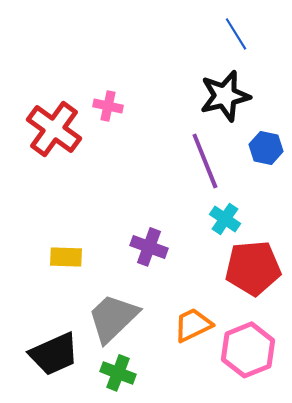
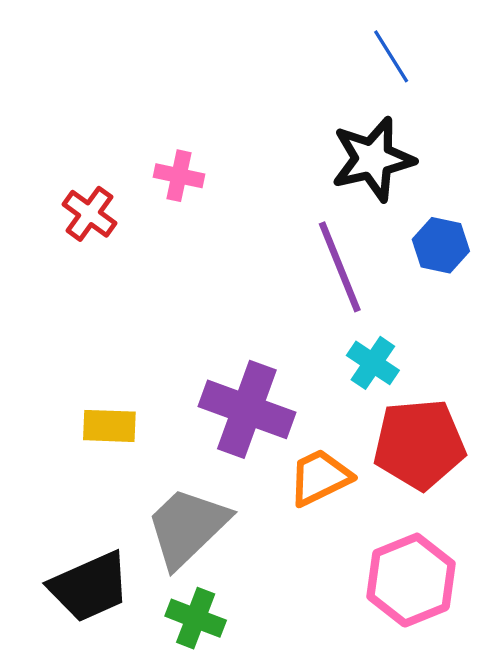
red cross: (54, 129) -> (89, 214), size x0.6
purple cross: (149, 247) -> (247, 409), size x1.5
orange trapezoid: (193, 325) -> (320, 477), moved

